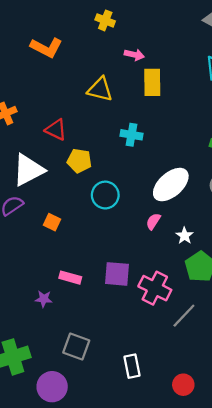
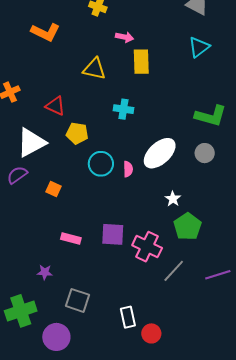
pink semicircle: (153, 221) -> (128, 169), moved, turned 147
purple star: (44, 299) -> (45, 272), moved
red circle: (183, 385) -> (151, 333), moved

